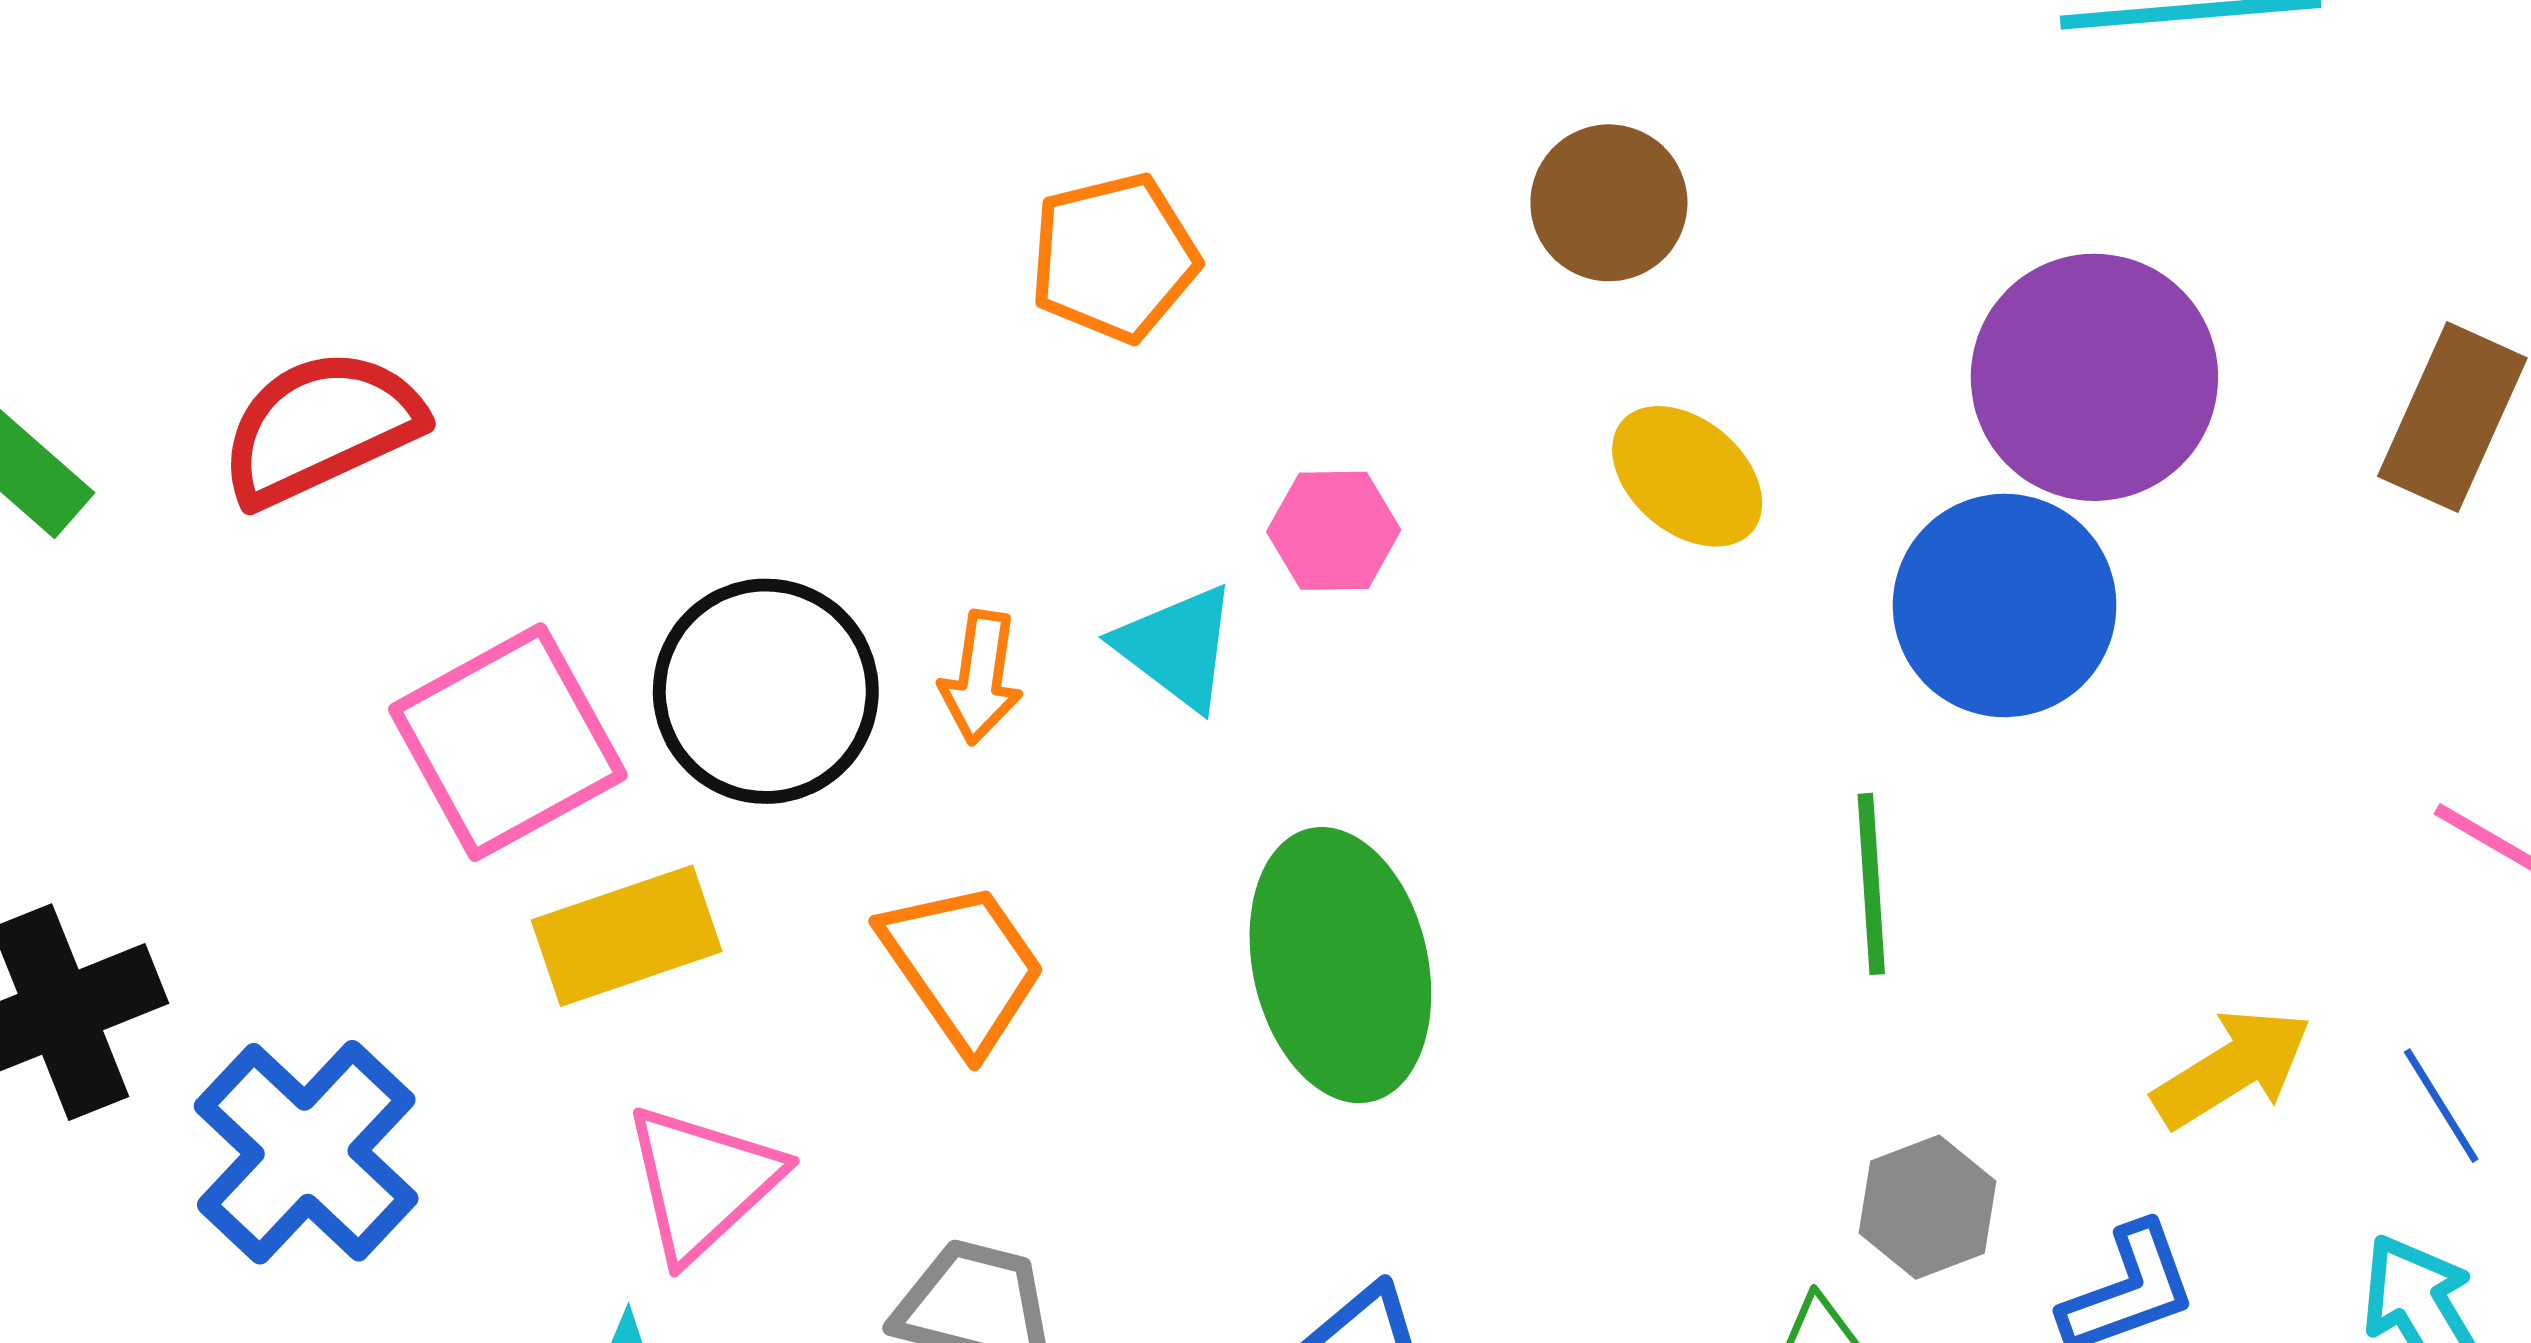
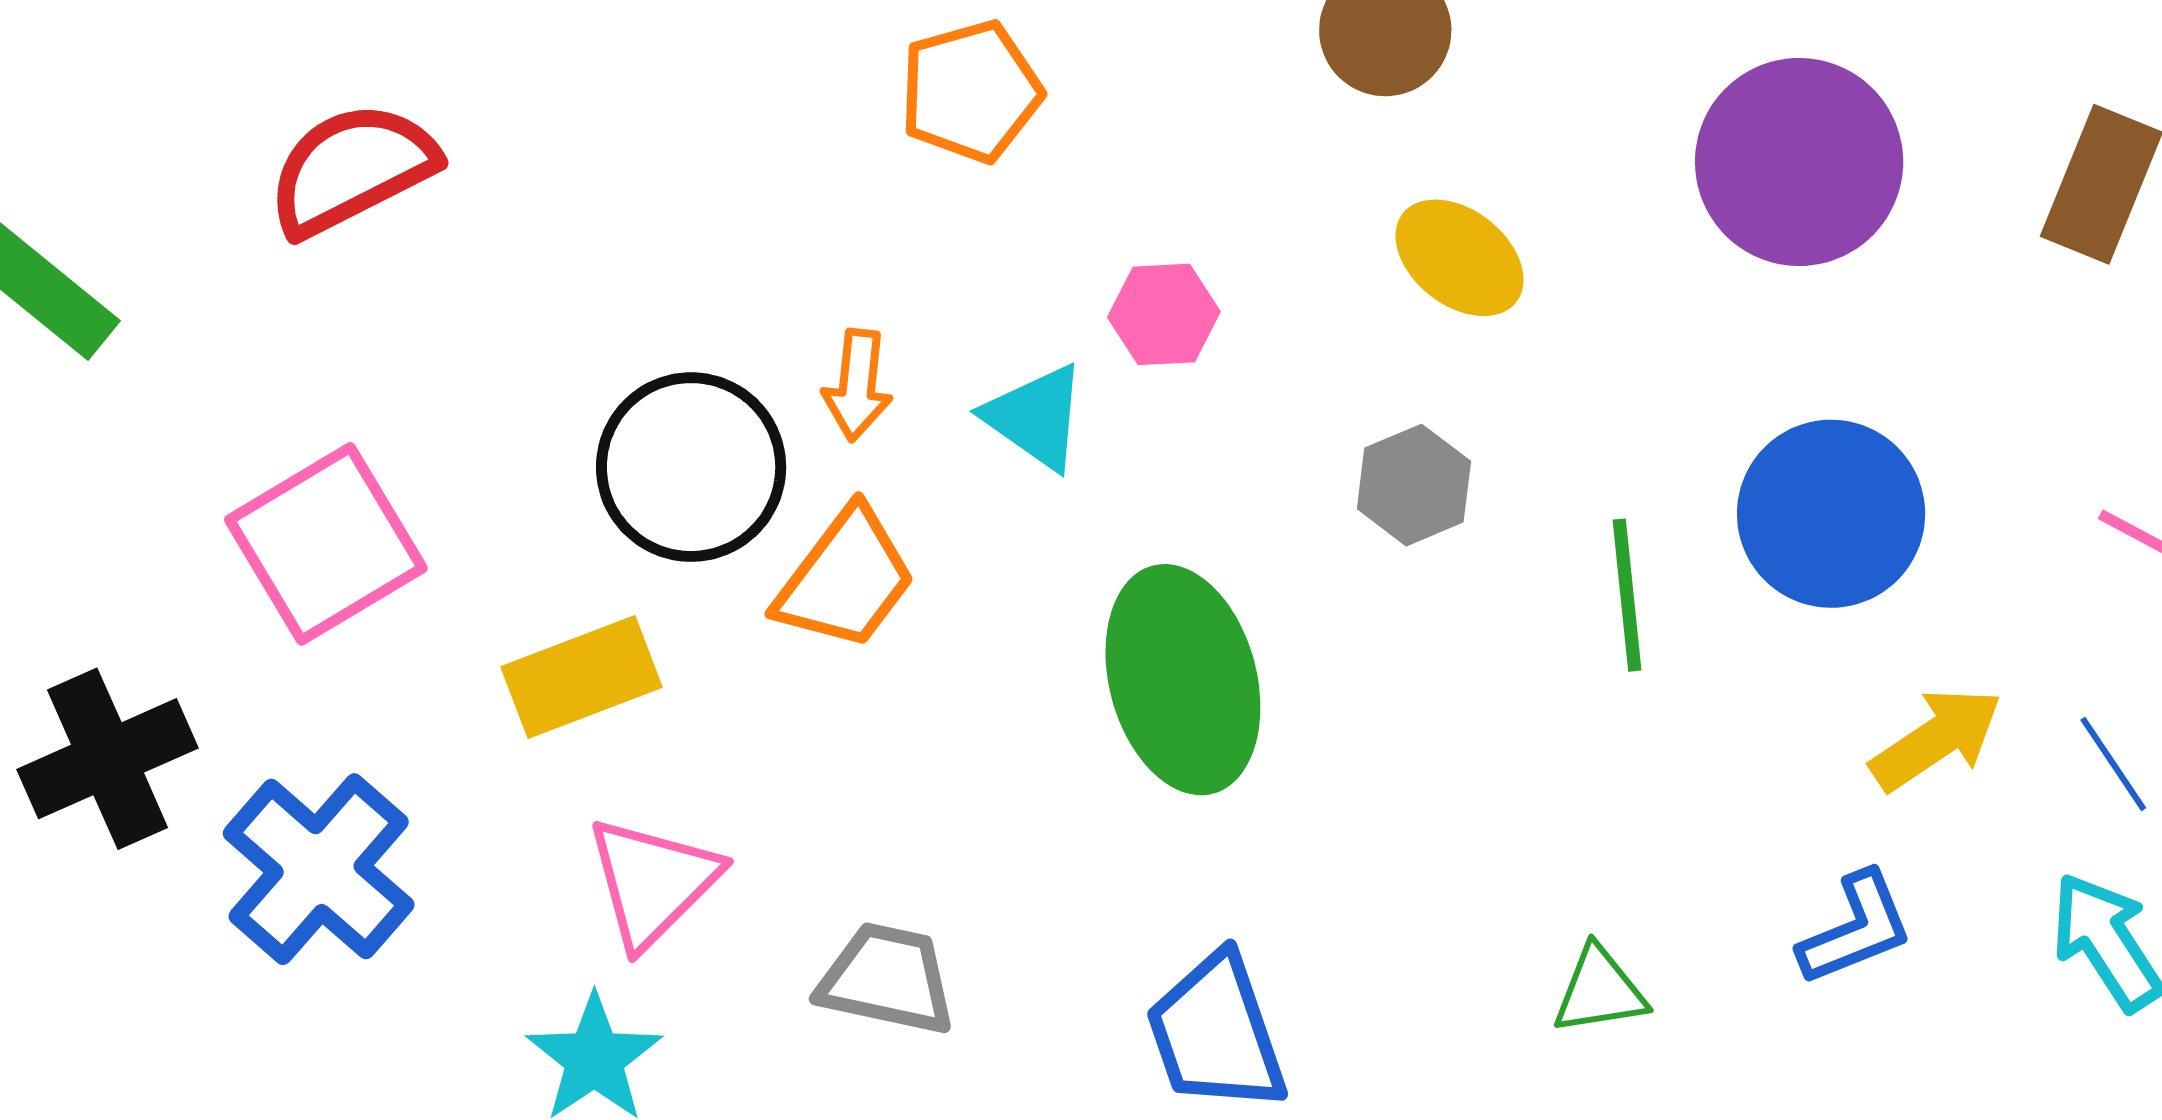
red semicircle: (321, 427) -> (352, 169), moved
blue circle: (2005, 605) -> (1831, 514), moved
orange arrow: (981, 677) -> (857, 385), moved
pink square: (508, 742) -> (326, 544), moved
orange trapezoid: (963, 966) -> (846, 579), moved, turned 74
gray hexagon: (1928, 1207) -> (1414, 485), moved

